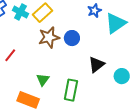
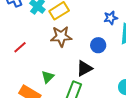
blue circle: (72, 38) -> (98, 45), moved
black triangle: (96, 65) -> (84, 68), moved

